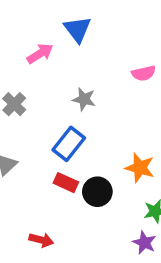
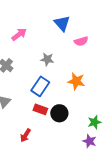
blue triangle: (77, 29) -> (62, 23), moved
orange star: (140, 168) -> (76, 81), moved
red arrow: (41, 240) -> (25, 135), moved, turned 112

